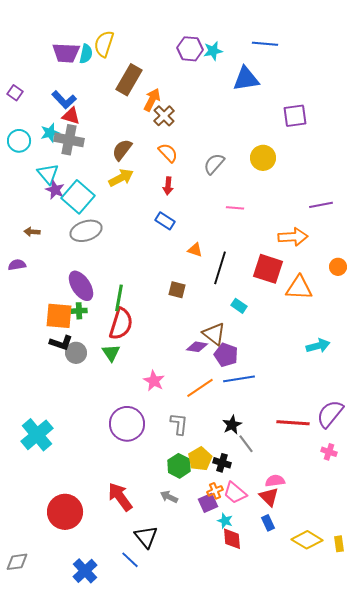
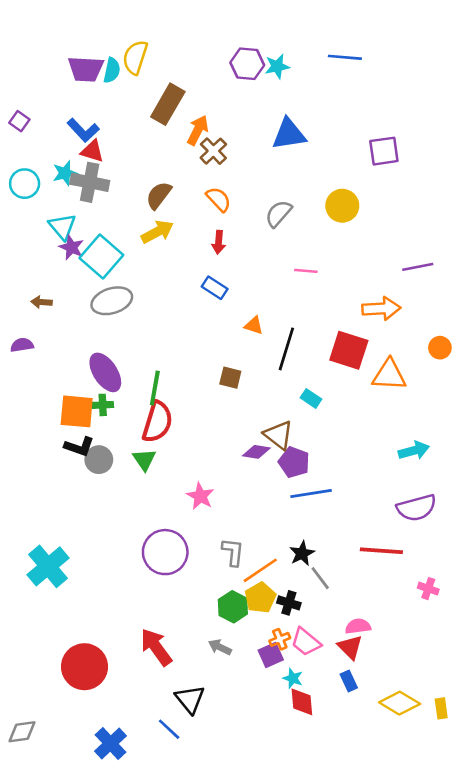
blue triangle: (246, 79) -> (289, 134), moved
orange line: (200, 388) -> (260, 570), moved
purple semicircle: (330, 414) -> (417, 508), moved, turned -144

